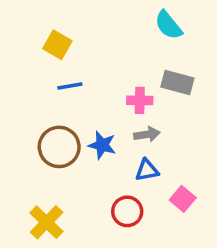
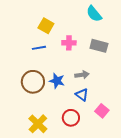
yellow square: (57, 45) -> (46, 26), moved
pink cross: (140, 100) -> (69, 43), moved
blue triangle: (147, 170) -> (82, 95), turned 48
yellow cross: (47, 222) -> (38, 124), moved

